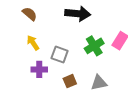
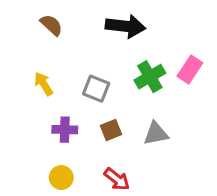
yellow arrow: (33, 43) -> (44, 84), moved
purple cross: (39, 69) -> (65, 130), moved

